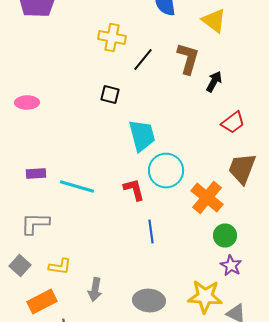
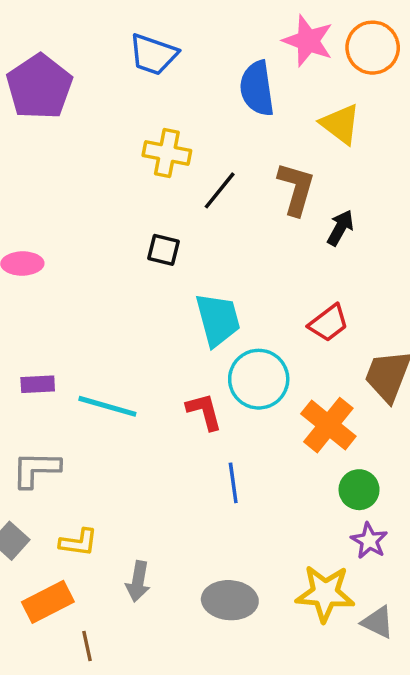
red trapezoid: (233, 122) -> (328, 323), moved

